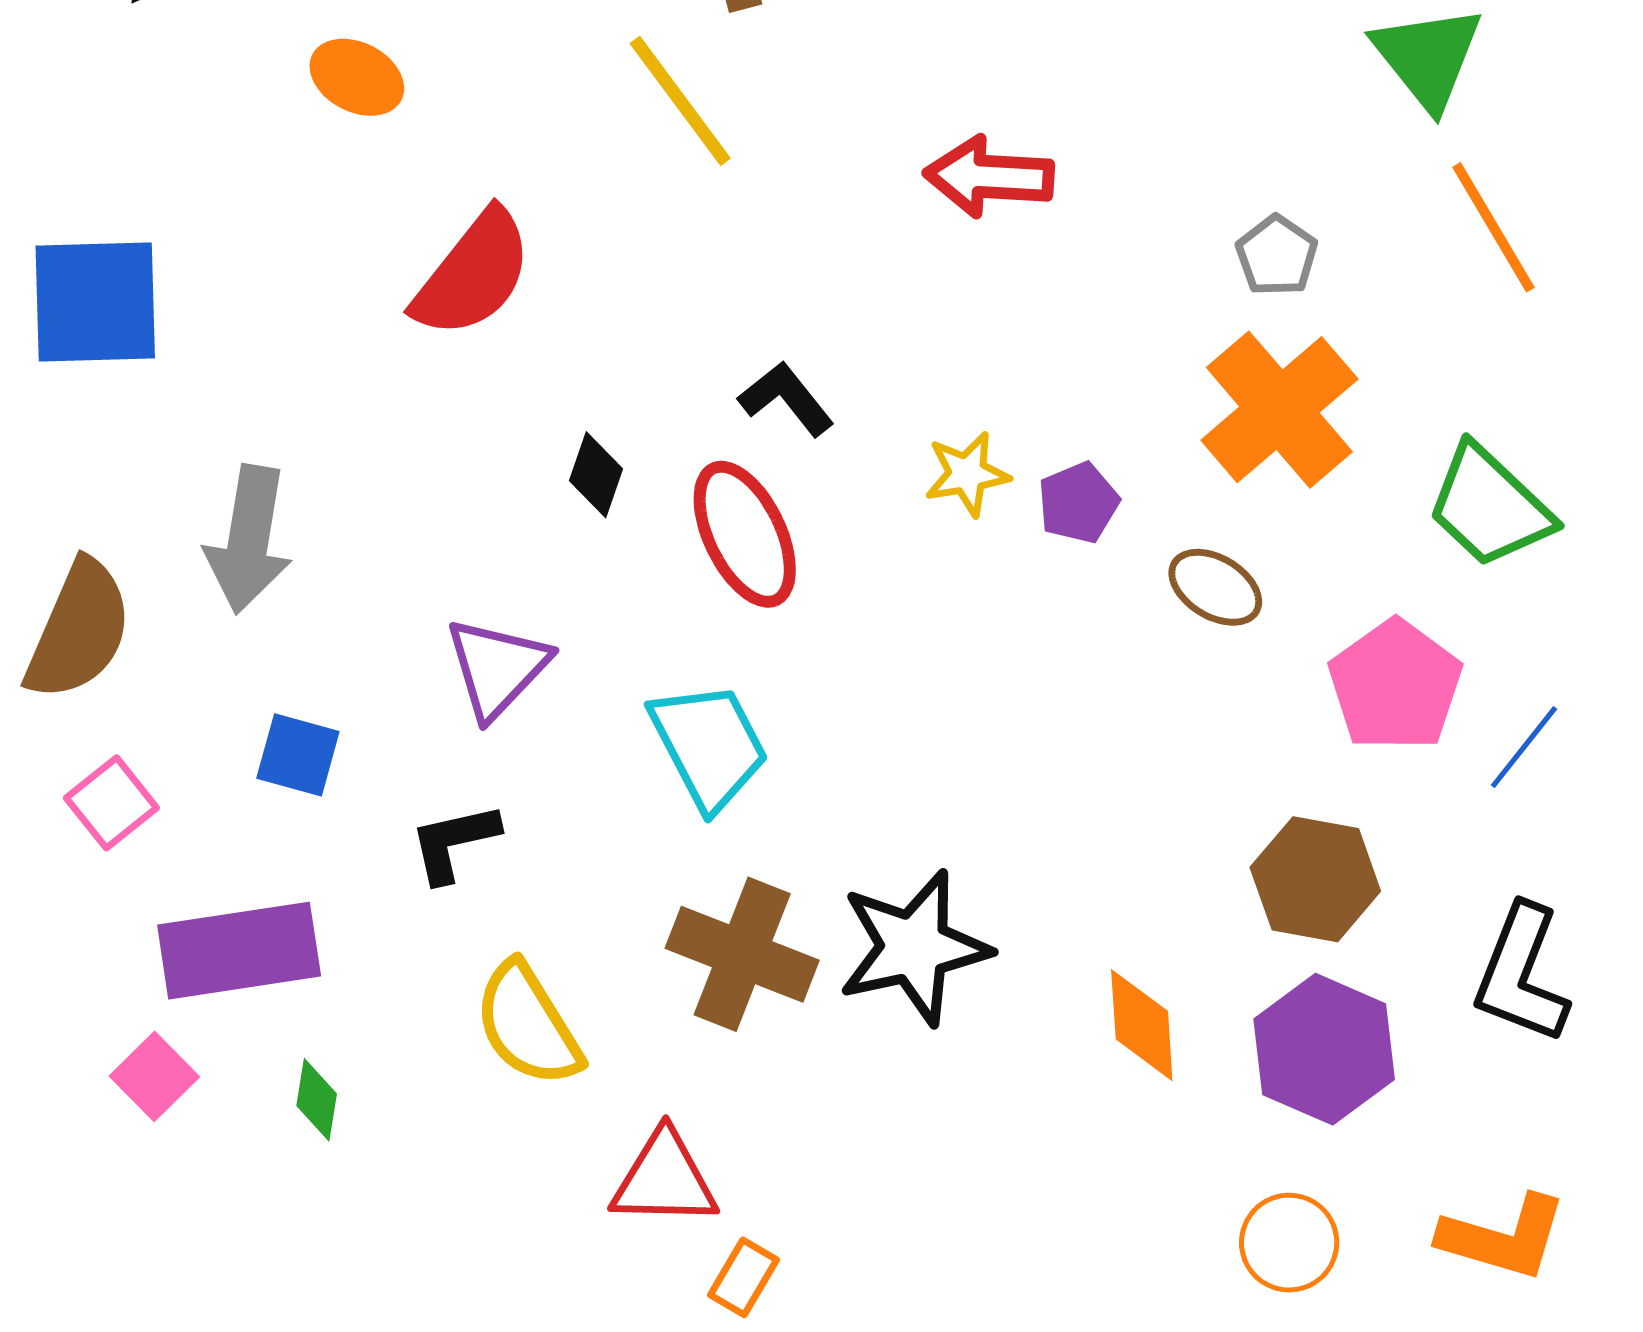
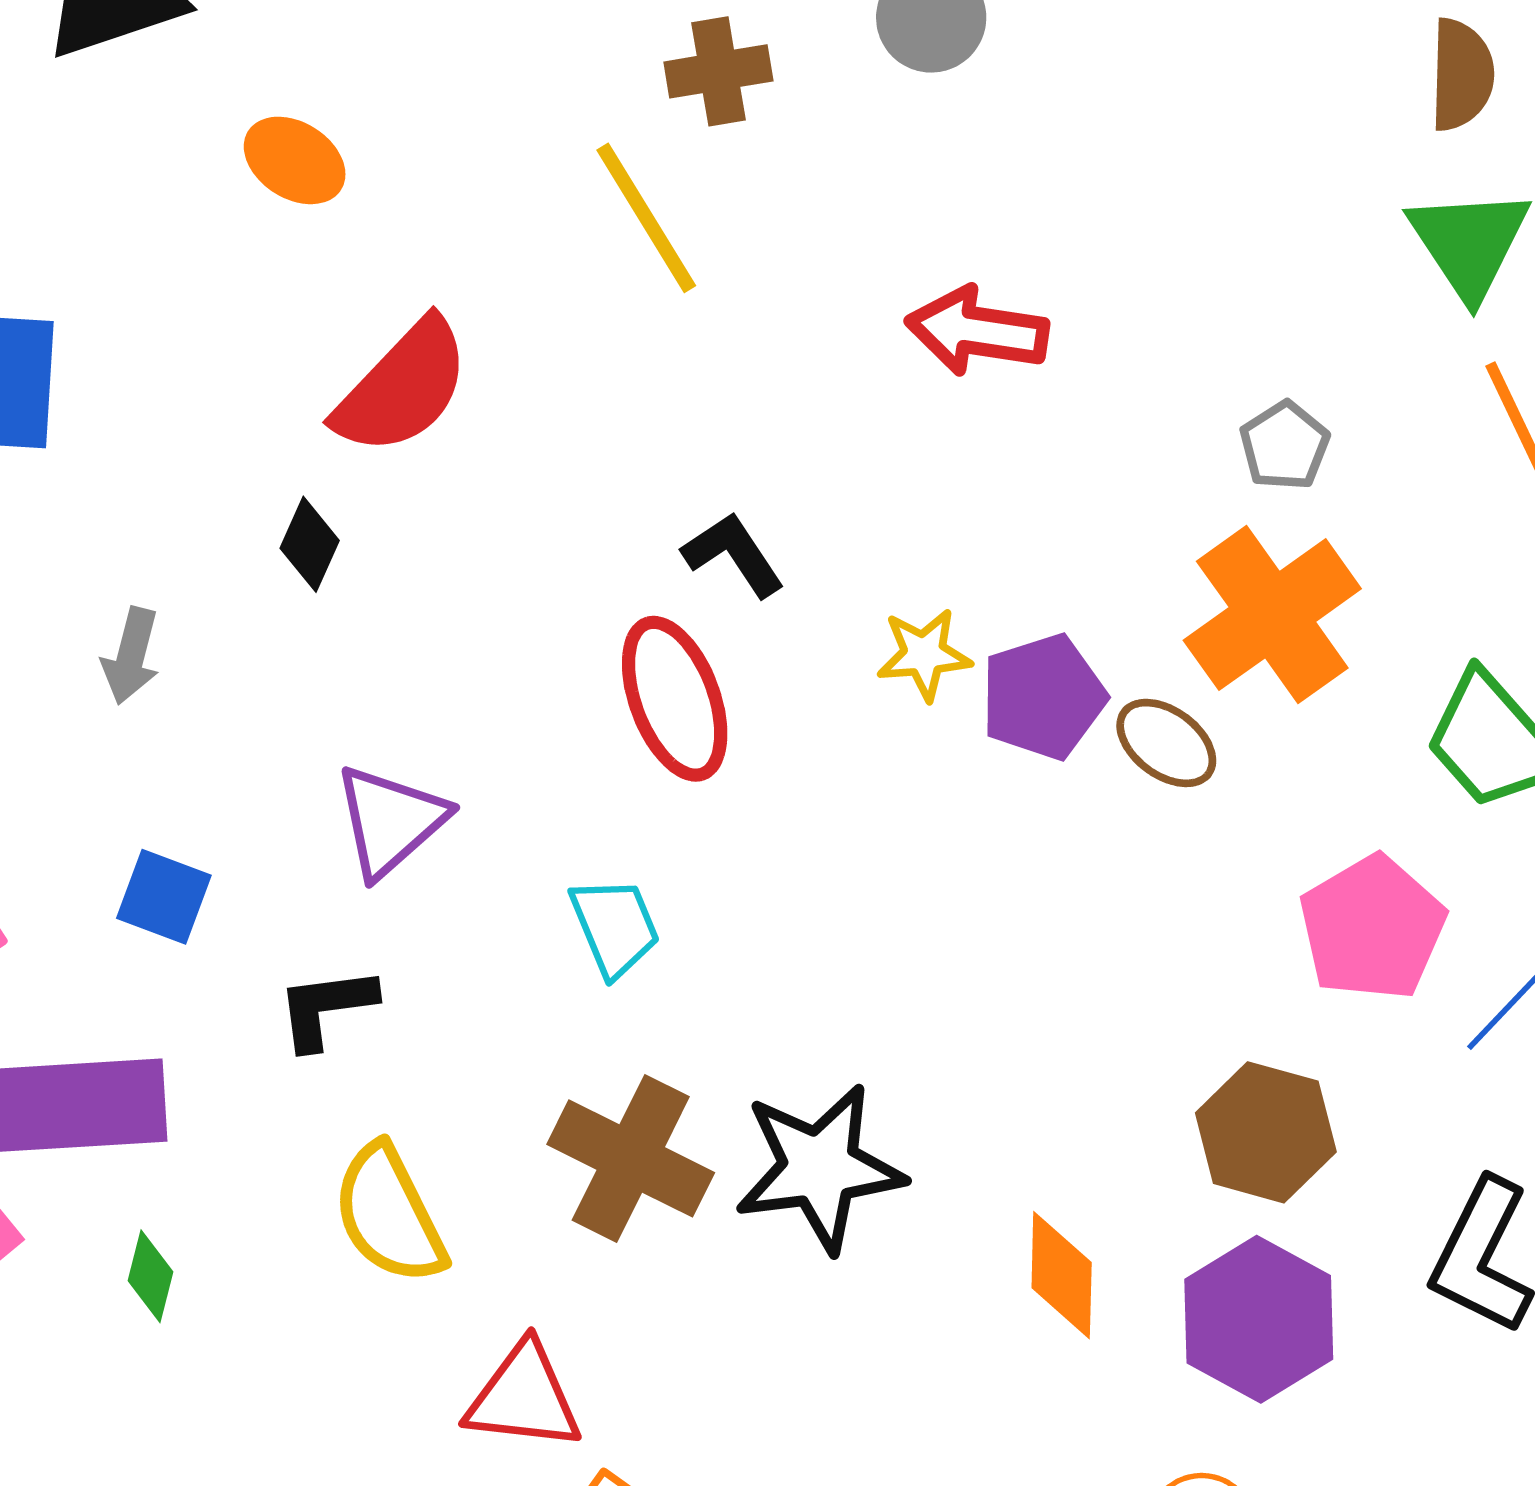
black diamond: (596, 475) -> (310, 544), moved
purple pentagon: (1078, 503) -> (1043, 697), size x1.4
gray arrow: (249, 539) -> (131, 656), size x0.6
brown ellipse: (1215, 587) -> (1166, 743), moved
cyan trapezoid: (709, 746) -> (615, 927), size x0.7

